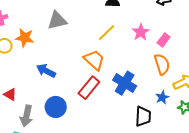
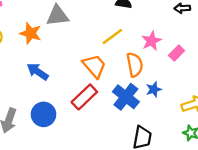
orange star: (25, 38) -> (31, 33), moved
orange semicircle: (162, 64) -> (135, 65), moved
blue star: (162, 97) -> (154, 89), moved

